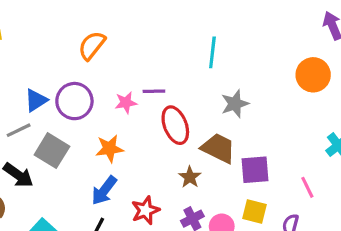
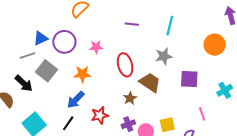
cyan line: (212, 52) -> (170, 26), moved
purple line: (154, 91) -> (132, 24), moved
purple square: (255, 170) -> (189, 79), moved
yellow square: (254, 211) -> (167, 125), turned -35

